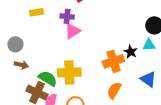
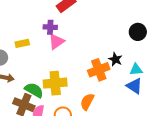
yellow rectangle: (37, 12) -> (22, 43), moved
cyan triangle: (149, 45) -> (136, 70), moved
orange semicircle: (114, 90) -> (87, 102), moved

